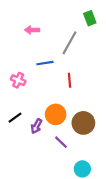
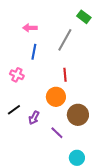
green rectangle: (90, 18) -> (84, 17), turned -32
blue line: (45, 63) -> (34, 52), moved, turned -70
orange circle: (56, 114) -> (56, 97), moved

